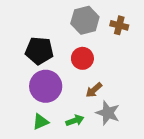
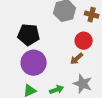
red circle: (82, 58) -> (84, 41), moved
brown arrow: (94, 90) -> (77, 59), moved

